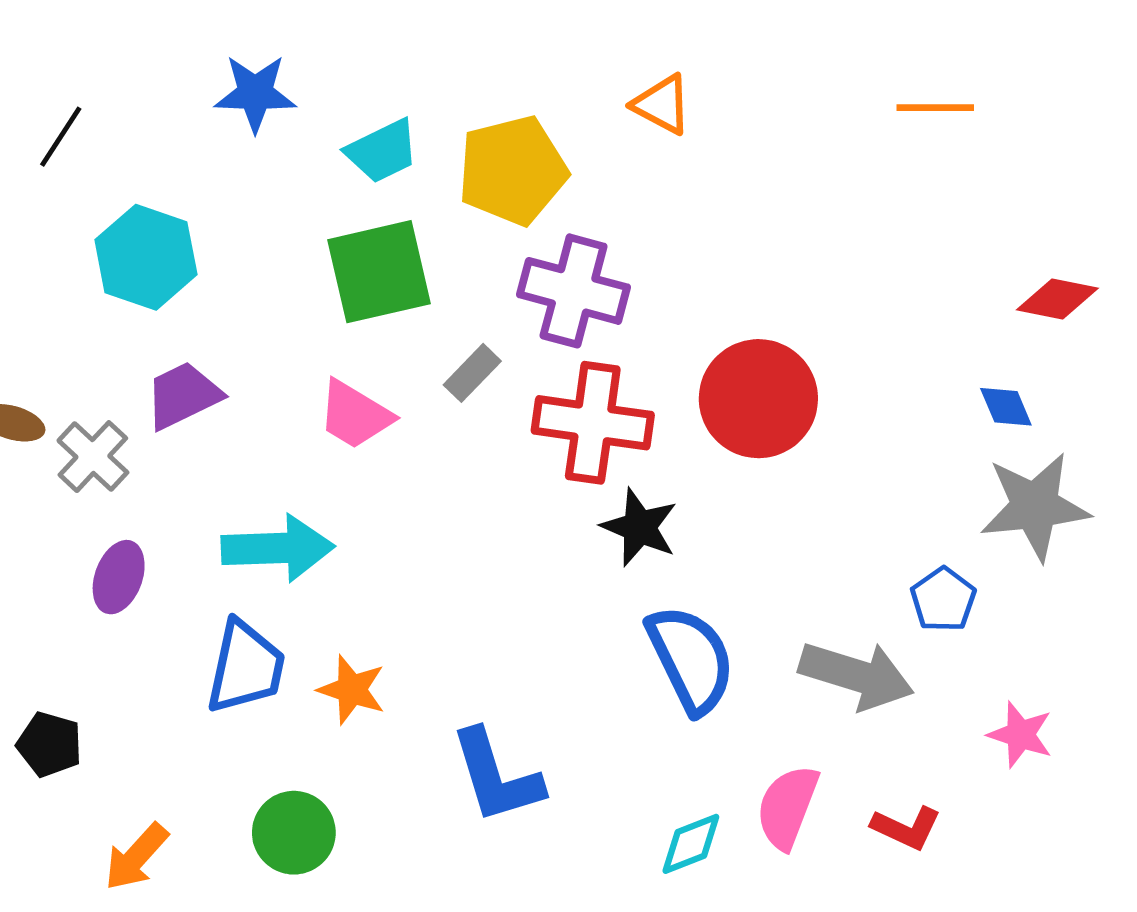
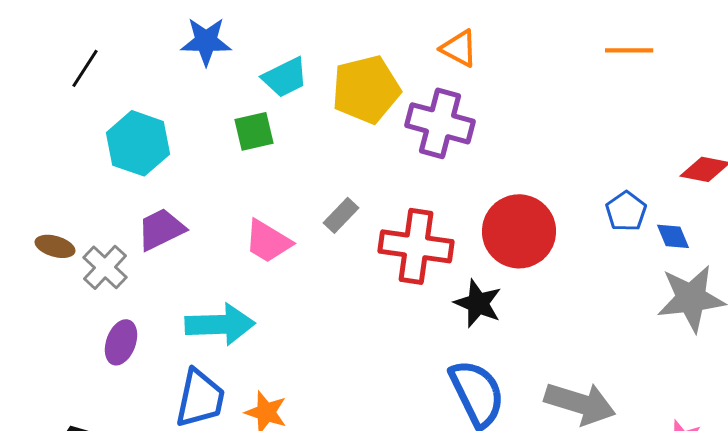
green square: (379, 272) -> (254, 131), moved, size x0.6
purple cross: (574, 291) -> (440, 123), moved
black star: (639, 527) -> (478, 303), moved
blue pentagon: (943, 600) -> (626, 211), moved

